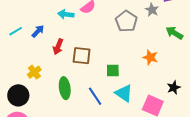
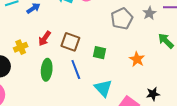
red arrow: (58, 47) -> (45, 38), moved
green square: (113, 71) -> (99, 53), moved
blue line: (95, 96) -> (76, 70), moved

